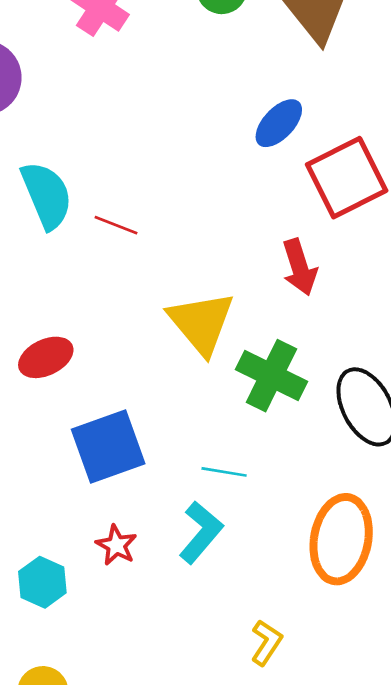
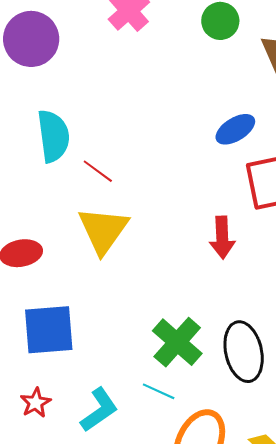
yellow triangle: (201, 323) -> (103, 230), moved
green cross: (272, 376) -> (177, 342), moved
cyan line: (224, 472) -> (159, 391), moved

